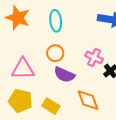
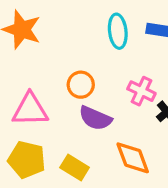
cyan ellipse: (56, 21) -> (118, 31), moved

